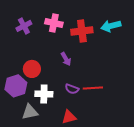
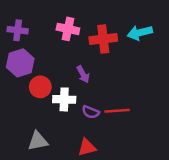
purple cross: (24, 26) -> (18, 30), moved, turned 35
purple hexagon: (16, 86) -> (20, 63), moved
white cross: (44, 94) -> (64, 99), moved

